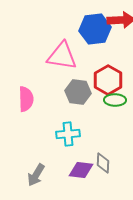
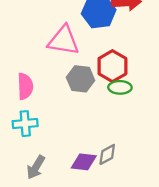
cyan cross: (68, 134) -> (25, 124), moved
gray diamond: (103, 163) -> (107, 154), turned 60

